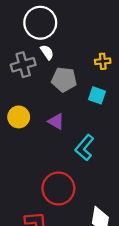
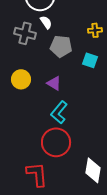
gray cross: (23, 65) -> (25, 33), turned 30
cyan L-shape: (84, 148) -> (59, 112), moved

